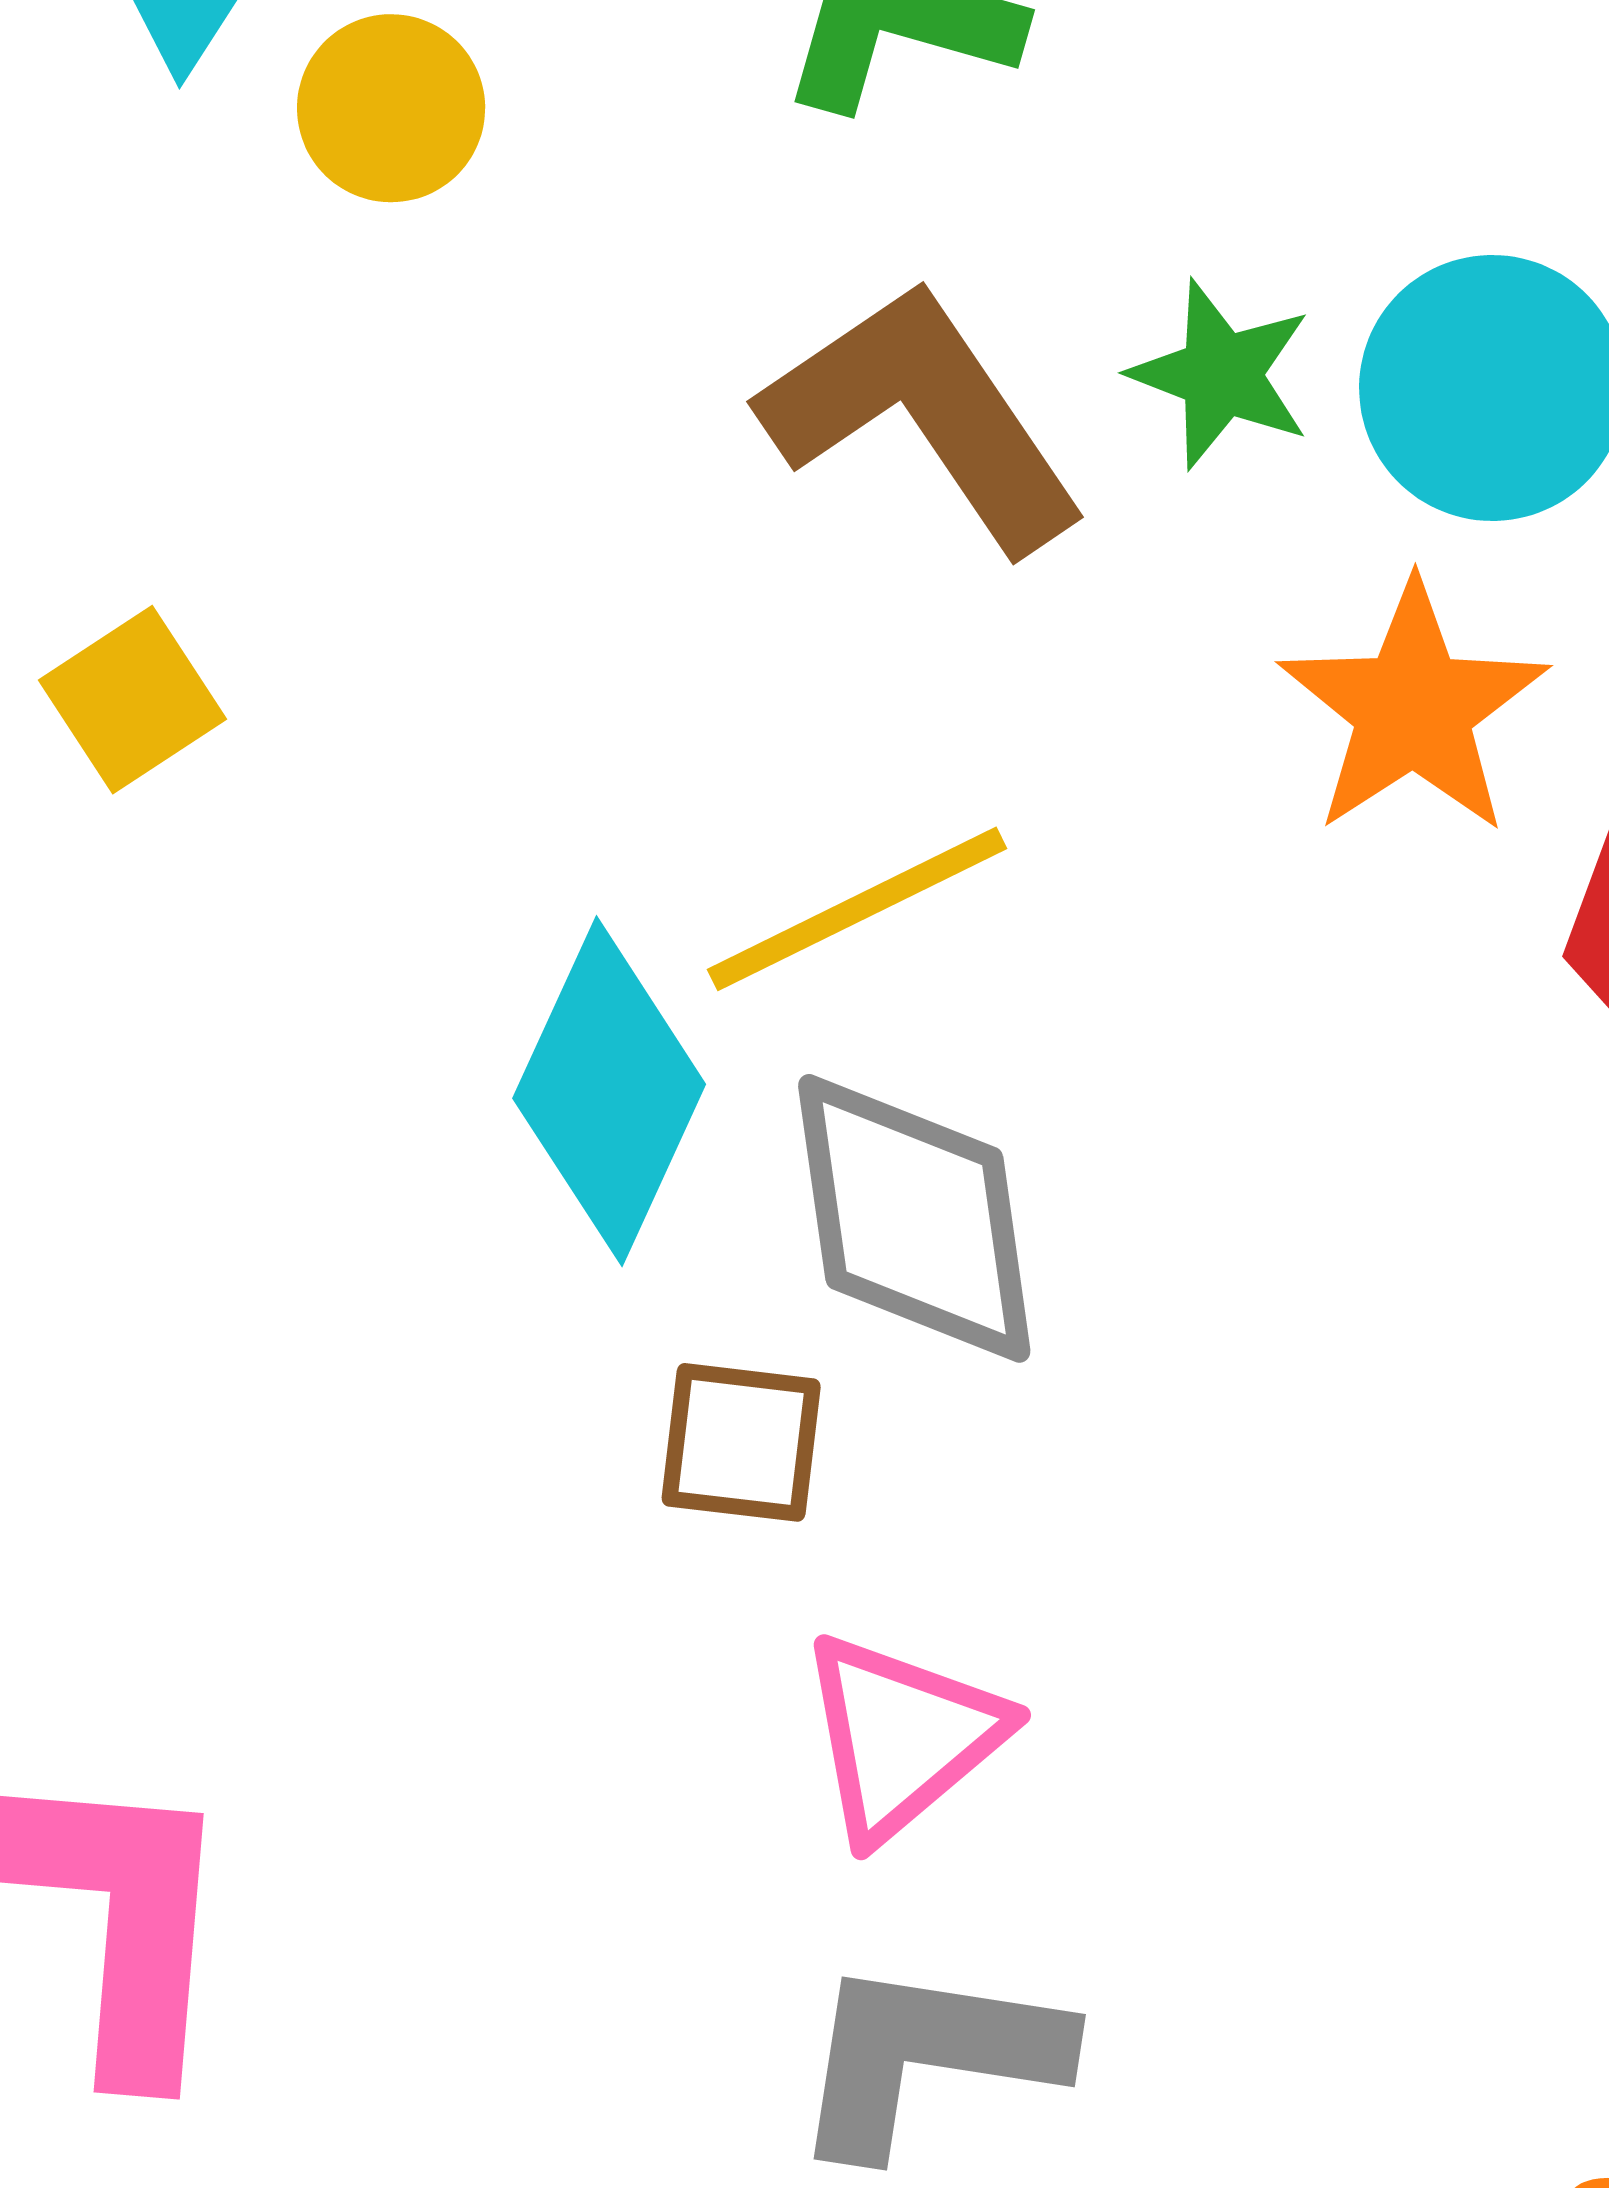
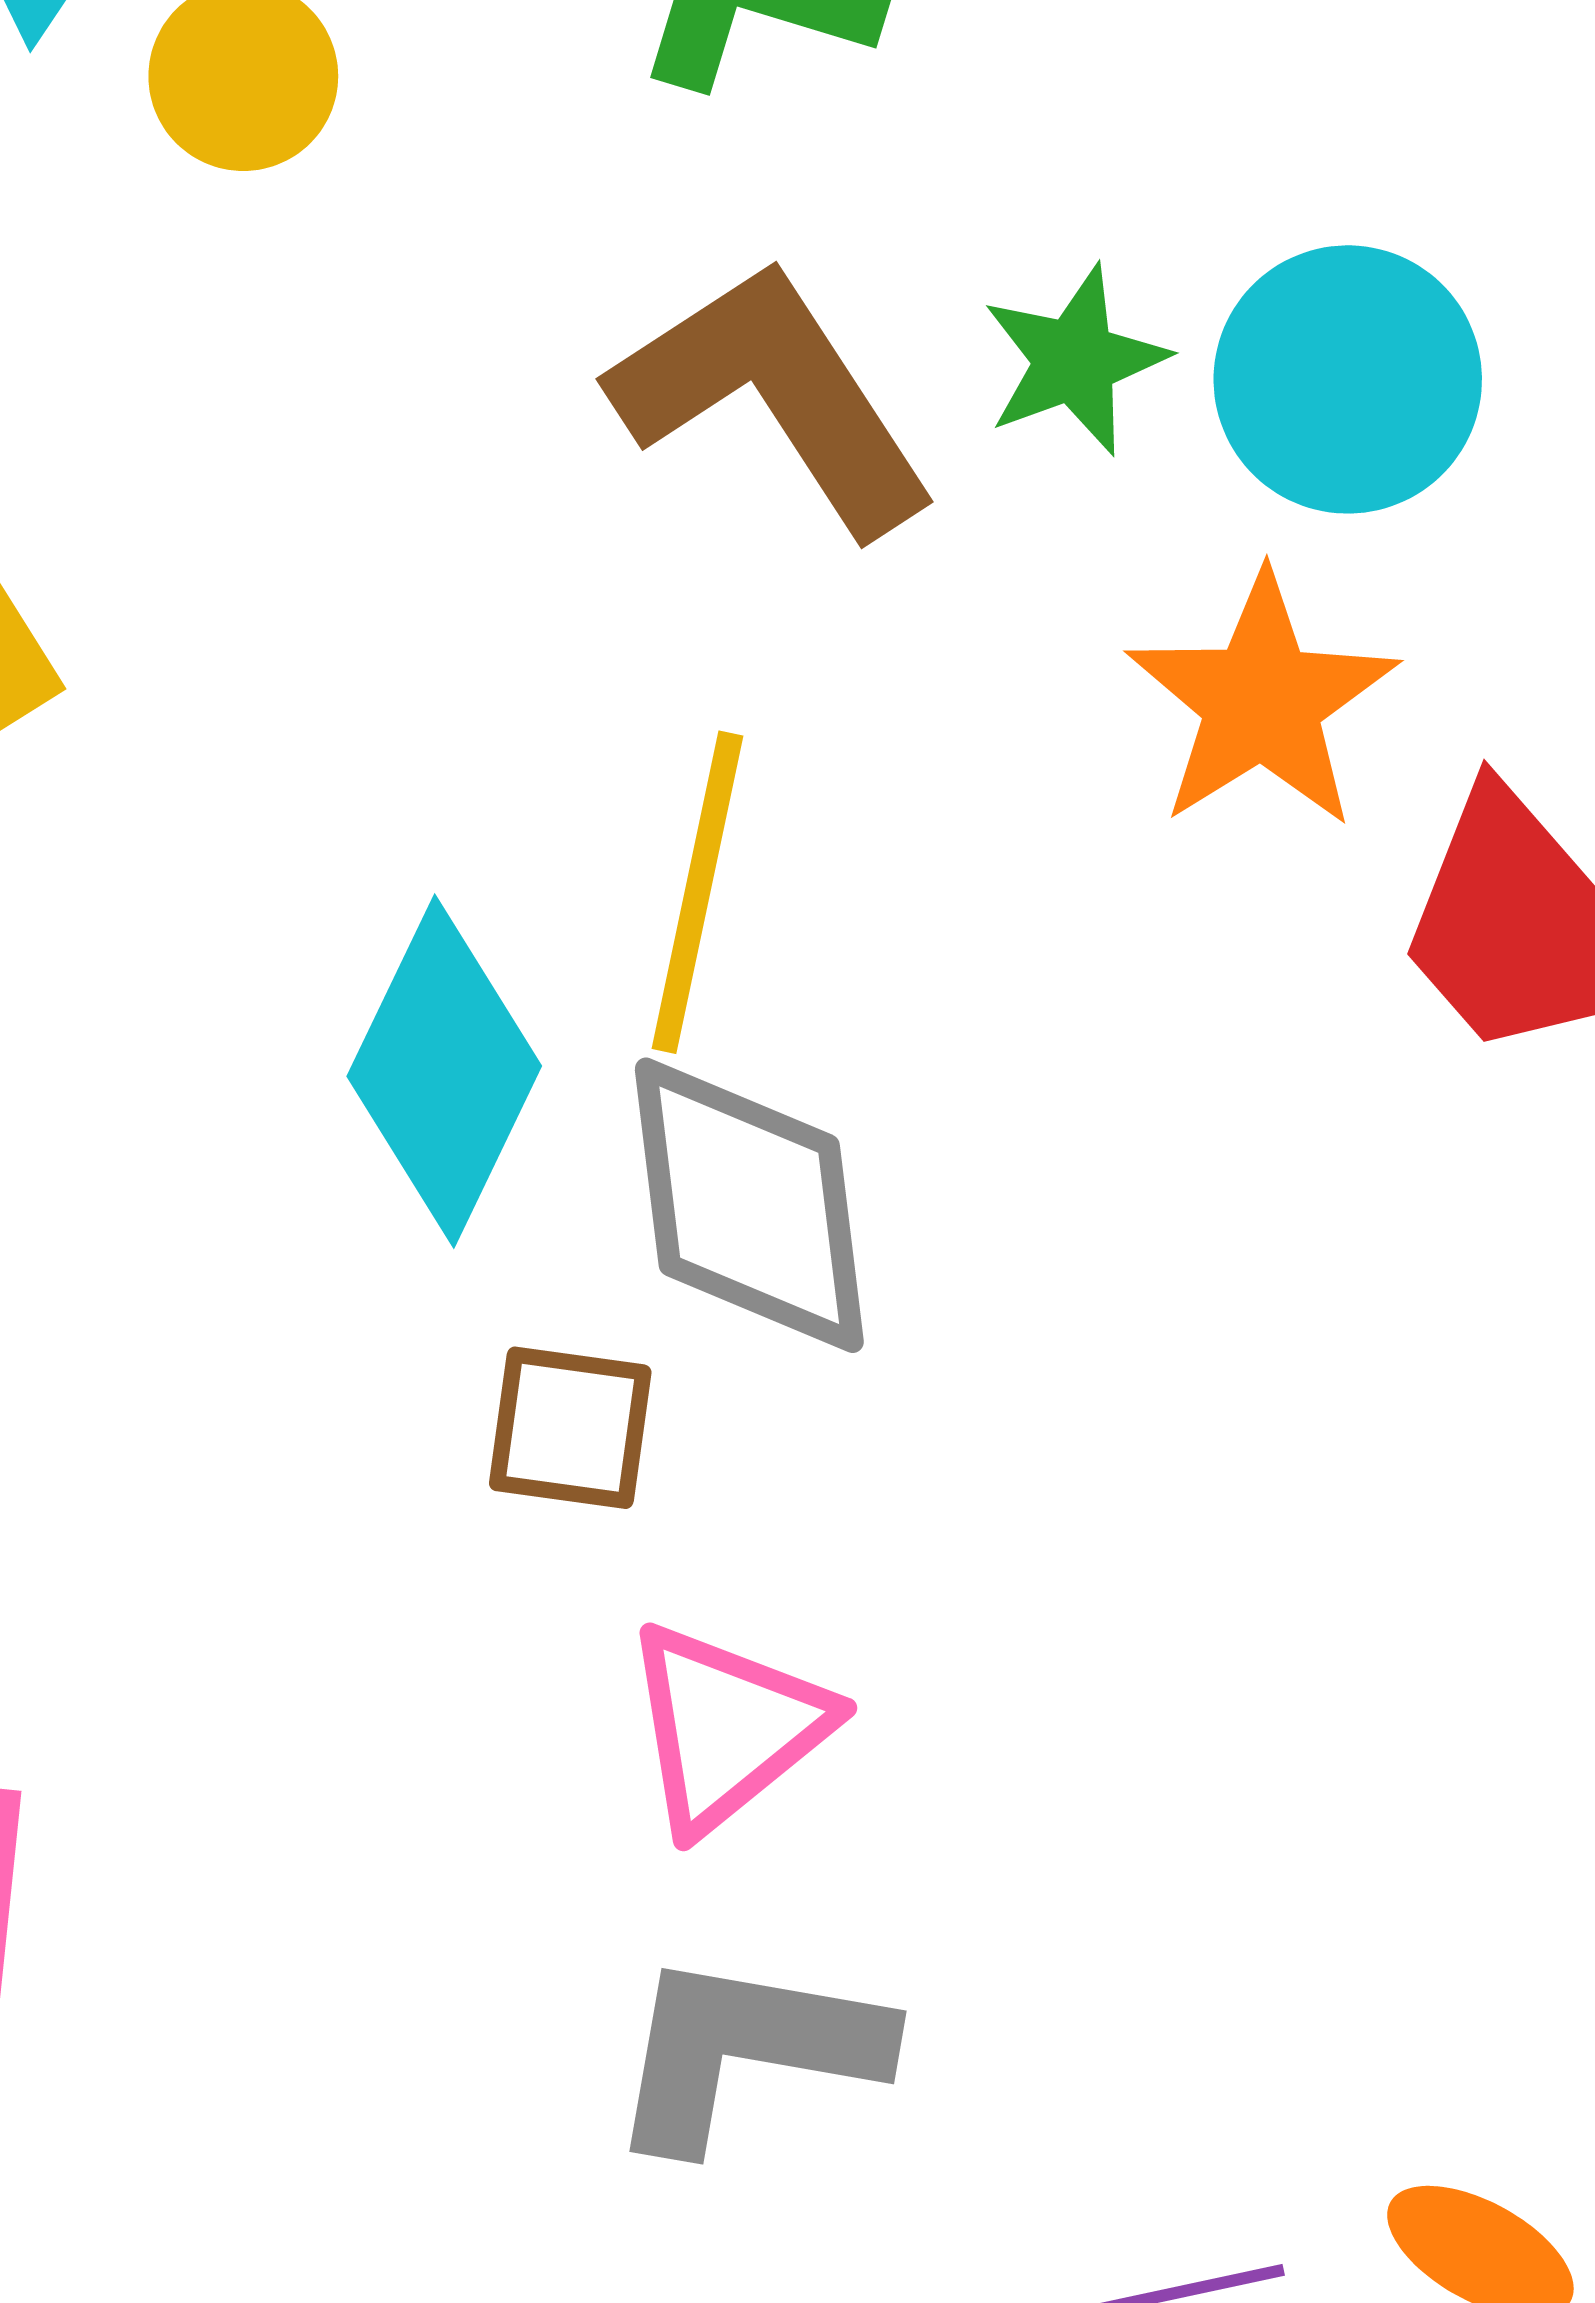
green star: (1221, 374) -> (1075, 360), turned 30
yellow line: (857, 909) -> (697, 892), turned -53

